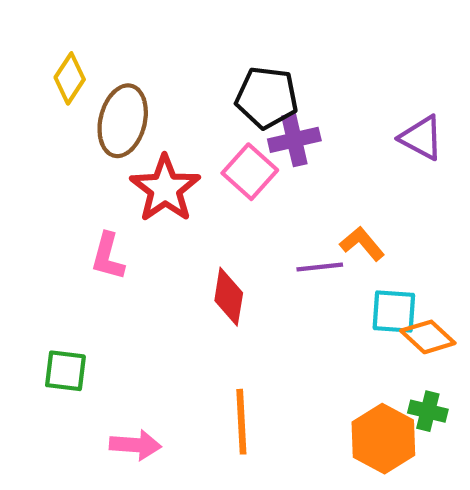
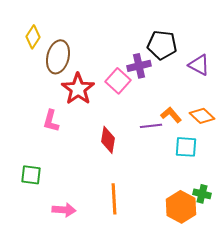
black pentagon: (267, 97) -> (162, 45), moved
orange diamond: (428, 337) -> (202, 116), moved

